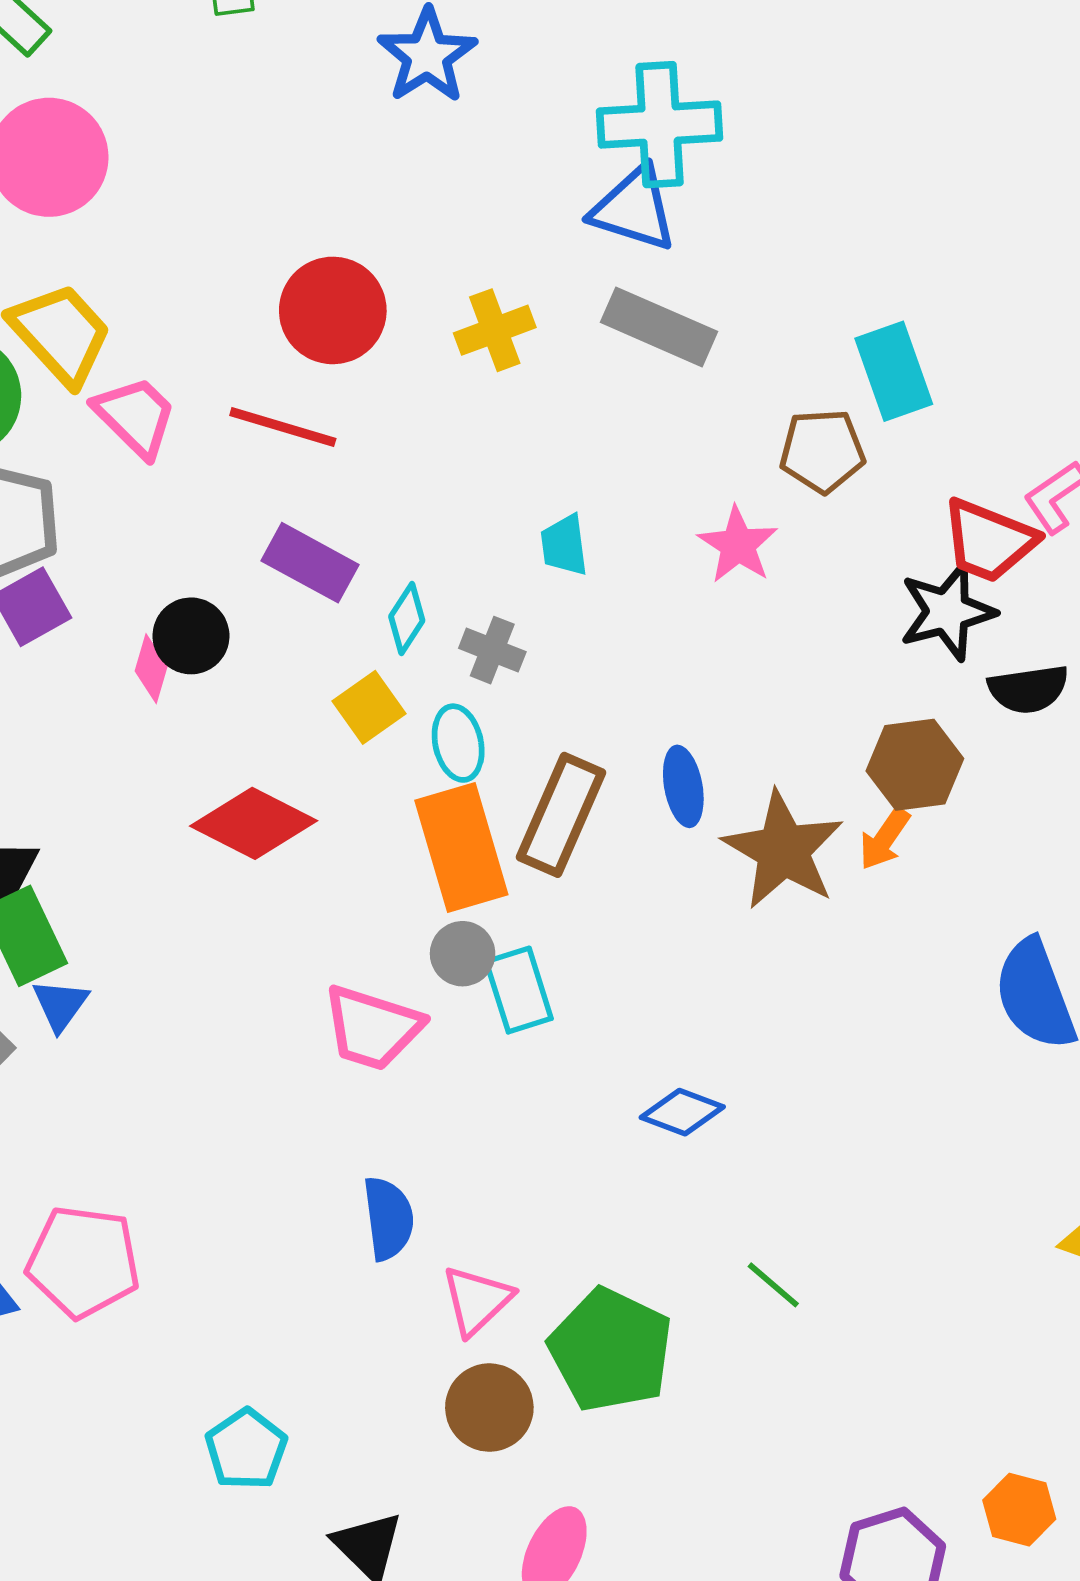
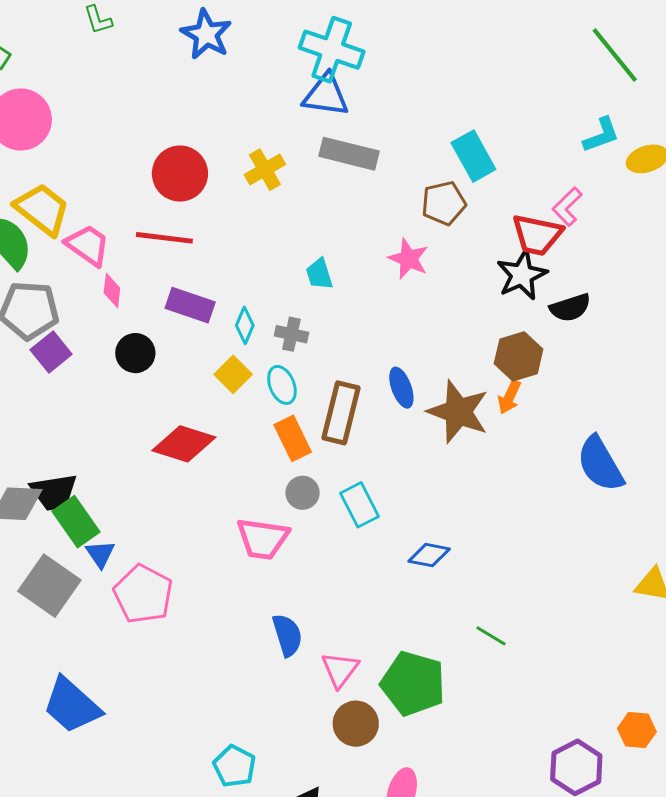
cyan cross: (660, 125) -> (332, 50), turned 32
pink diamond: (151, 669) -> (112, 291), moved
orange rectangle: (461, 848) -> (293, 438), size x0.7
cyan rectangle: (519, 990) -> (359, 505), moved
pink pentagon: (83, 1262) -> (143, 594), moved, turned 30

